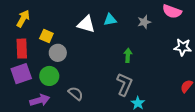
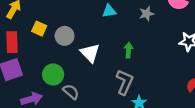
white triangle: (86, 24) -> (90, 53), moved, turned 30
gray circle: (58, 53) -> (65, 36), moved
green circle: (49, 76) -> (53, 74), moved

